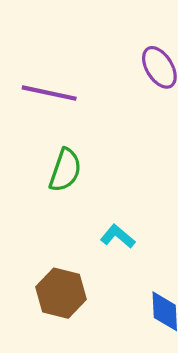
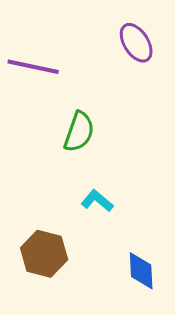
green semicircle: (65, 170) -> (79, 132), moved

